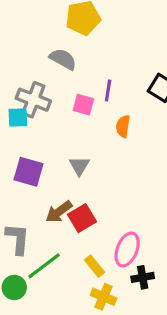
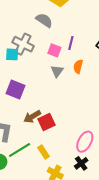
gray triangle: (79, 166) -> (57, 71), moved
pink ellipse: (127, 249) -> (85, 142), moved
yellow rectangle: (94, 266) -> (44, 152), moved
black cross: (143, 277) -> (81, 163), turned -32

